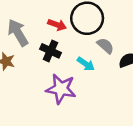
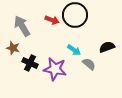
gray semicircle: (105, 46) -> (89, 64), moved
black cross: (51, 51) -> (30, 63), moved

